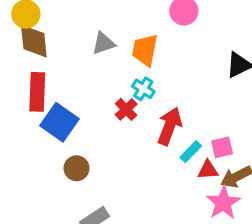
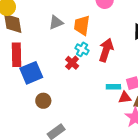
blue square: (60, 122) -> (31, 73), turned 35
red arrow: (169, 126) -> (106, 50), moved
cyan rectangle: (191, 152) -> (113, 87), turned 48

